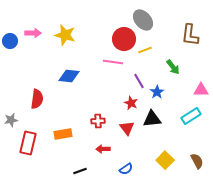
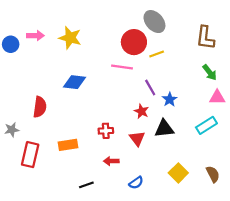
green arrow: (173, 67) -> (210, 72), moved

